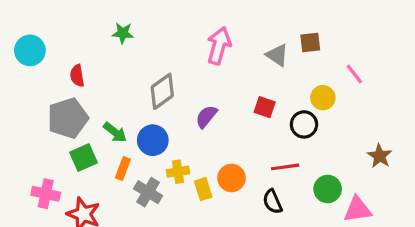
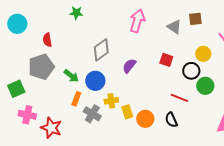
green square: (83, 158) -> (16, 89), moved
red line: (285, 167) -> (179, 98), turned 30
orange circle: (232, 178) -> (145, 119), moved
green circle: (328, 189) -> (205, 86), moved

